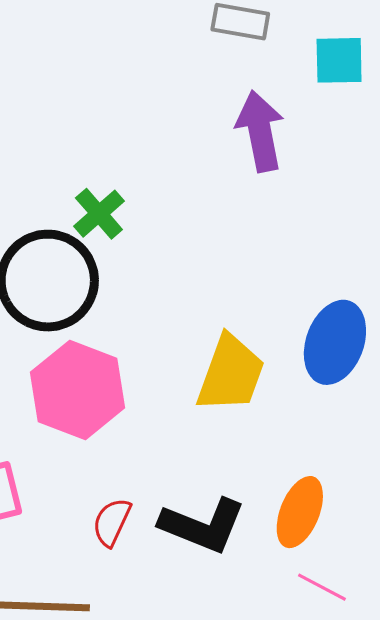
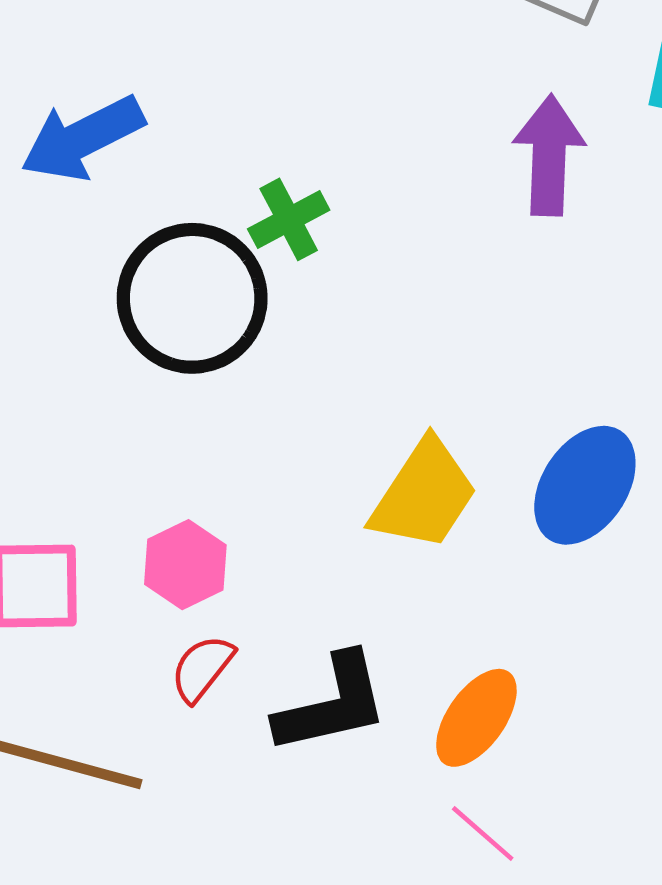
pink hexagon: (78, 390) -> (185, 565), moved, size x0.6
black L-shape: (203, 525) -> (332, 704), turned -48

